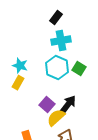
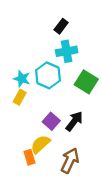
cyan hexagon: (57, 68) -> (48, 75), moved
green square: (79, 69) -> (86, 82), size x1.5
yellow semicircle: (56, 118) -> (40, 144), moved

